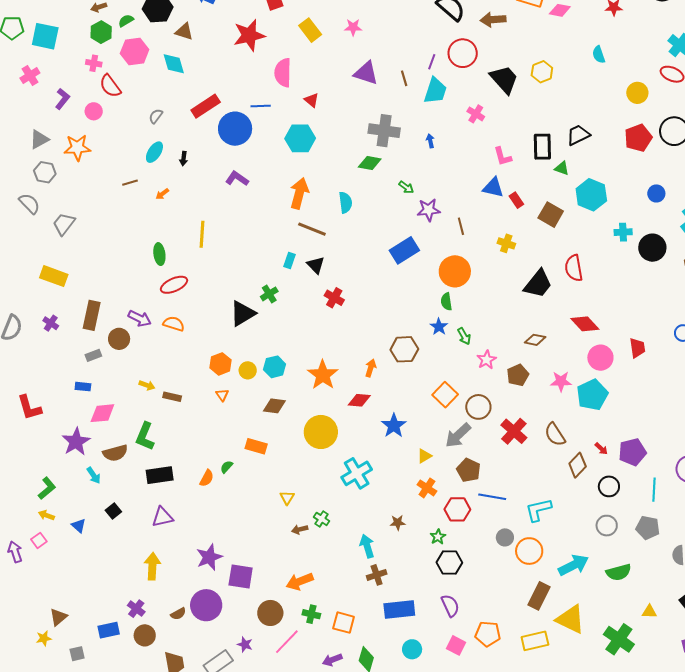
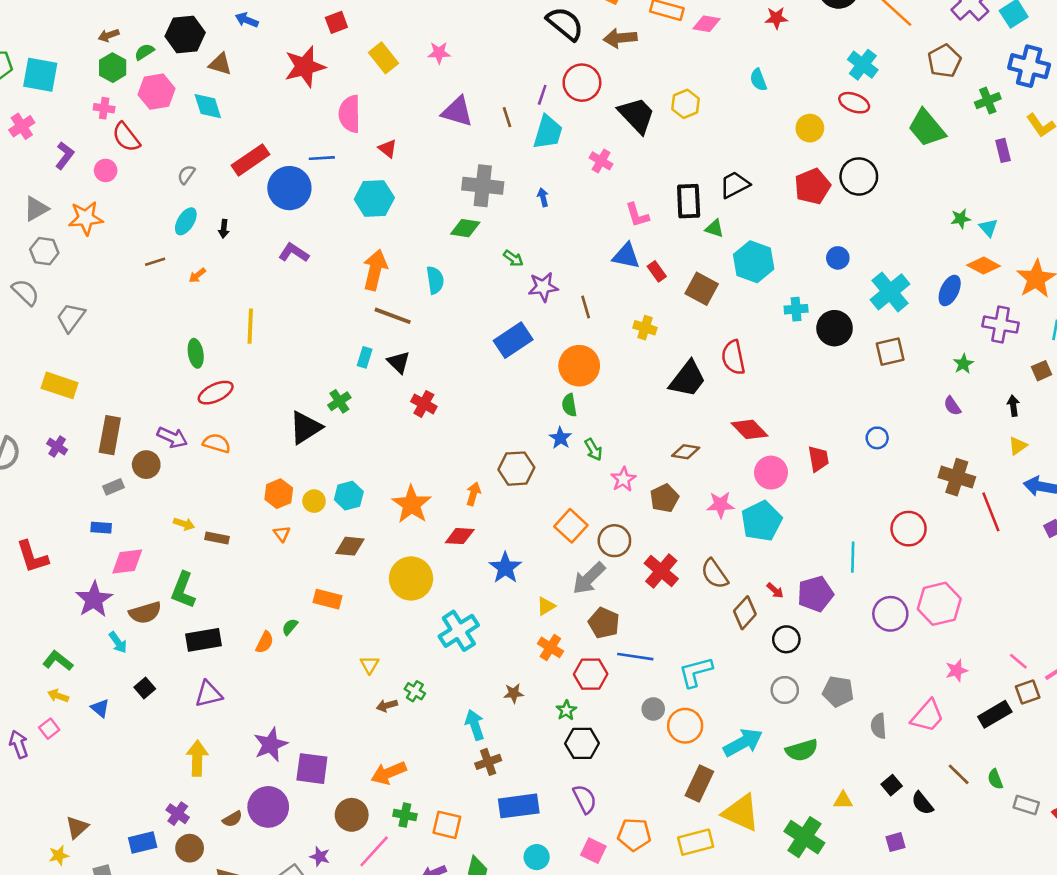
green L-shape: (47, 488) -> (58, 661), turned -100
cyan line: (654, 490) -> (853, 557), moved

